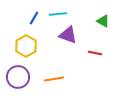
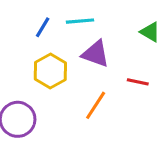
yellow hexagon: (26, 46) -> (50, 71), moved
orange line: (54, 79) -> (96, 105), moved, turned -48

